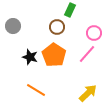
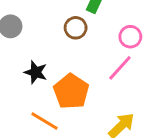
orange pentagon: (54, 55) -> (71, 91), moved

